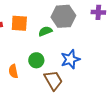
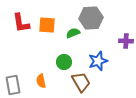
purple cross: (98, 12) -> (126, 41), moved
orange semicircle: (13, 71) -> (41, 81), moved

